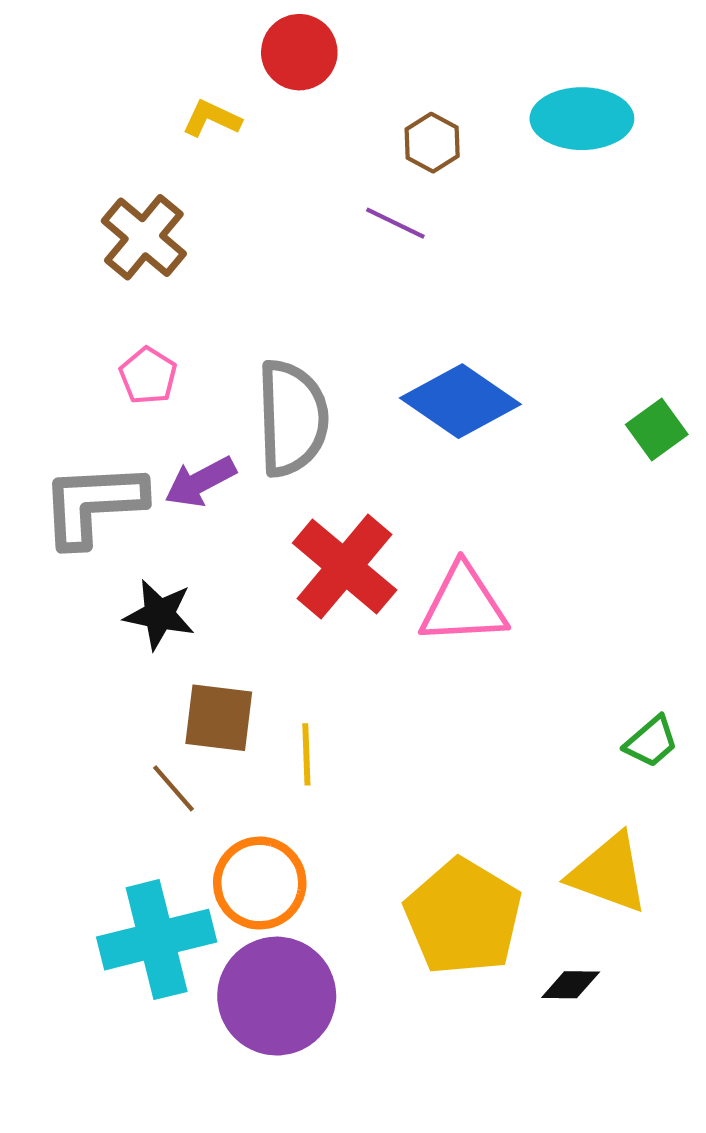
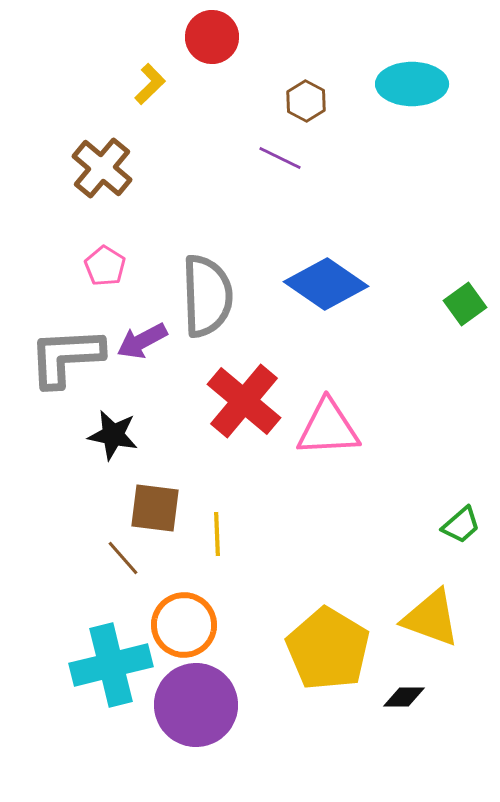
yellow L-shape: (212, 119) -> (150, 84), turned 111

